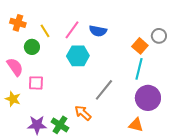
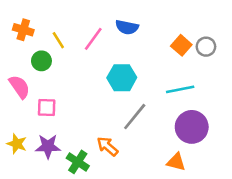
blue semicircle: (98, 31) -> (127, 27), moved
orange square: (140, 46) -> (181, 45), moved
cyan hexagon: (78, 56) -> (122, 78), moved
cyan line: (139, 69) -> (180, 89), turned 65
yellow star: (13, 99) -> (17, 144), moved
purple star: (37, 125) -> (48, 146), moved

